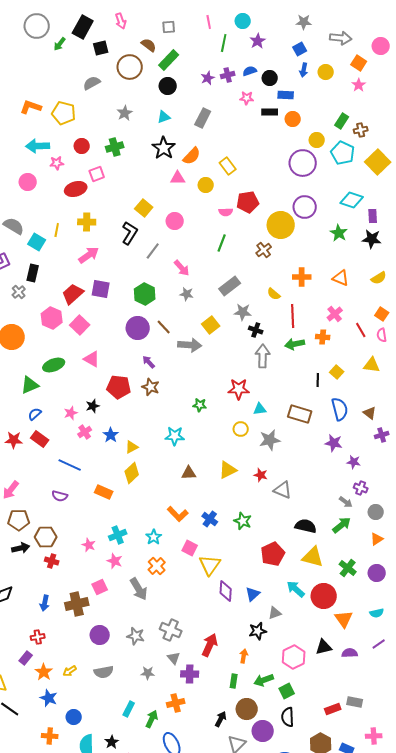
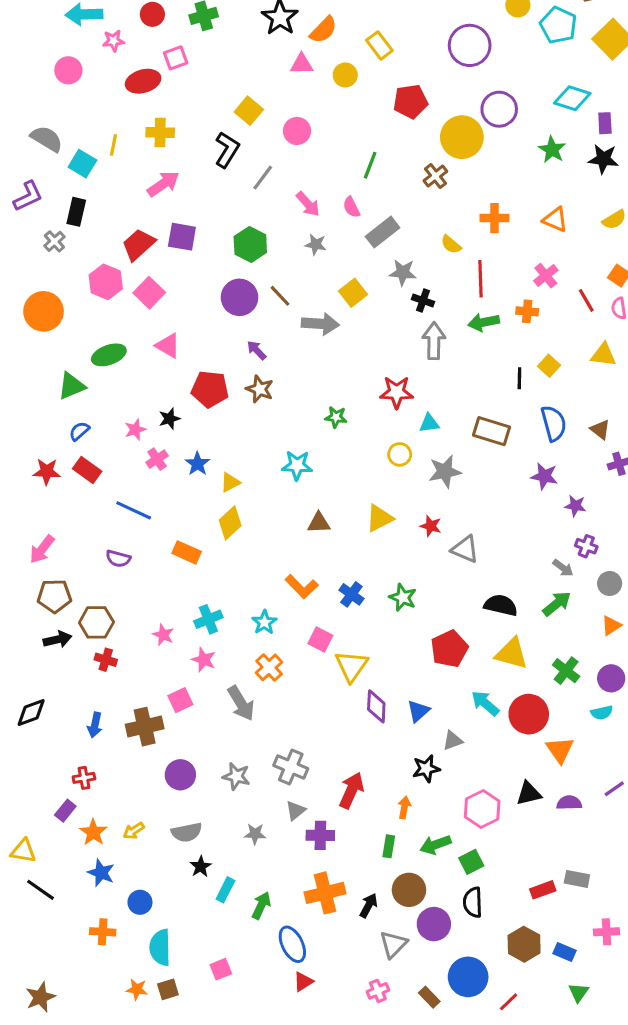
purple circle: (303, 163) -> (470, 45), moved
pink semicircle: (226, 212) -> (351, 207), moved, turned 64
cyan semicircle: (377, 613) -> (602, 713), moved
gray triangle: (174, 658) -> (295, 811), turned 32
orange cross: (176, 703) -> (325, 893), moved, size x1.4
black star: (112, 742) -> (201, 867), moved

